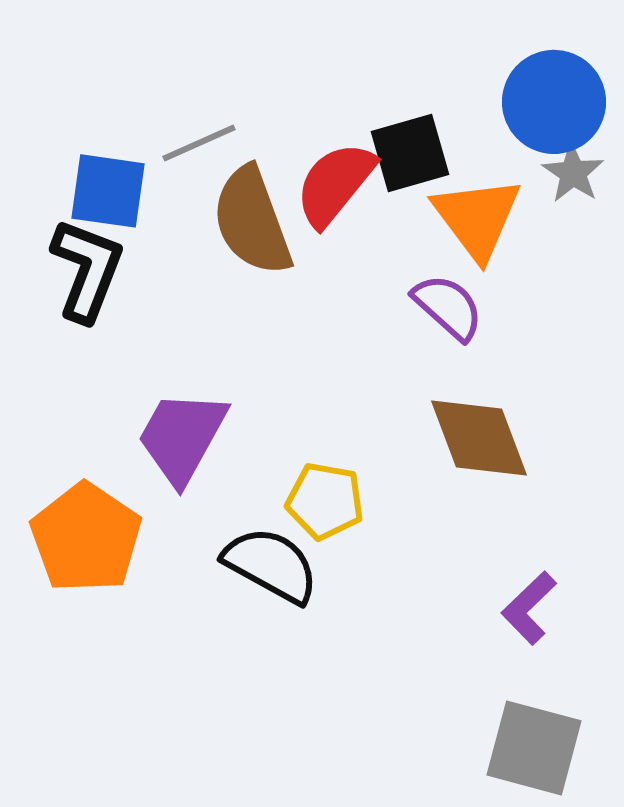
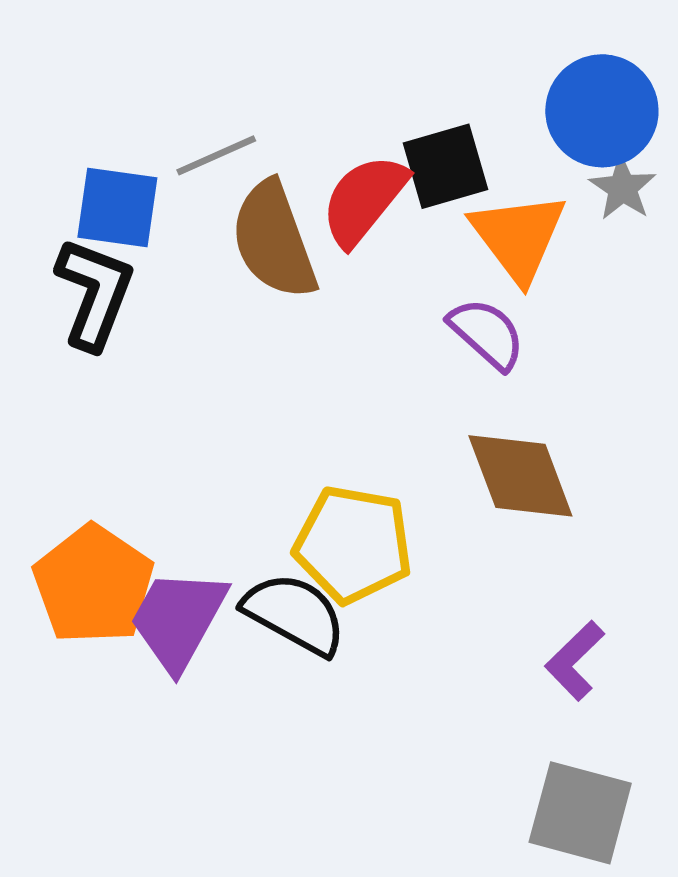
purple trapezoid: (182, 437) -> (178, 619), moved
yellow pentagon: (325, 501) -> (353, 544), size x1.4

